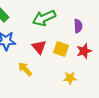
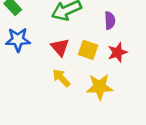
yellow arrow: (25, 69) -> (61, 78), moved
yellow star: (70, 78) -> (100, 87), size x1.5

